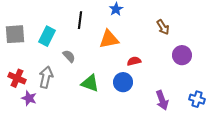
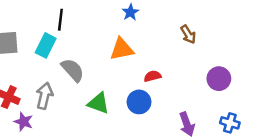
black line: (80, 20) -> (60, 20), moved
purple circle: (182, 55) -> (219, 79), moved
gray semicircle: (69, 56) -> (73, 70), size x1.5

